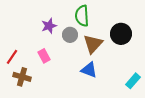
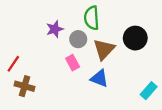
pink rectangle: (44, 56) -> (73, 63), moved

